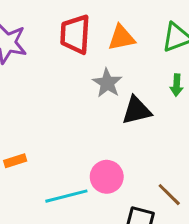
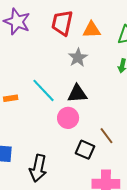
black triangle: (137, 110) -> (77, 94), moved
cyan line: (66, 196) -> (44, 90), moved, turned 52

